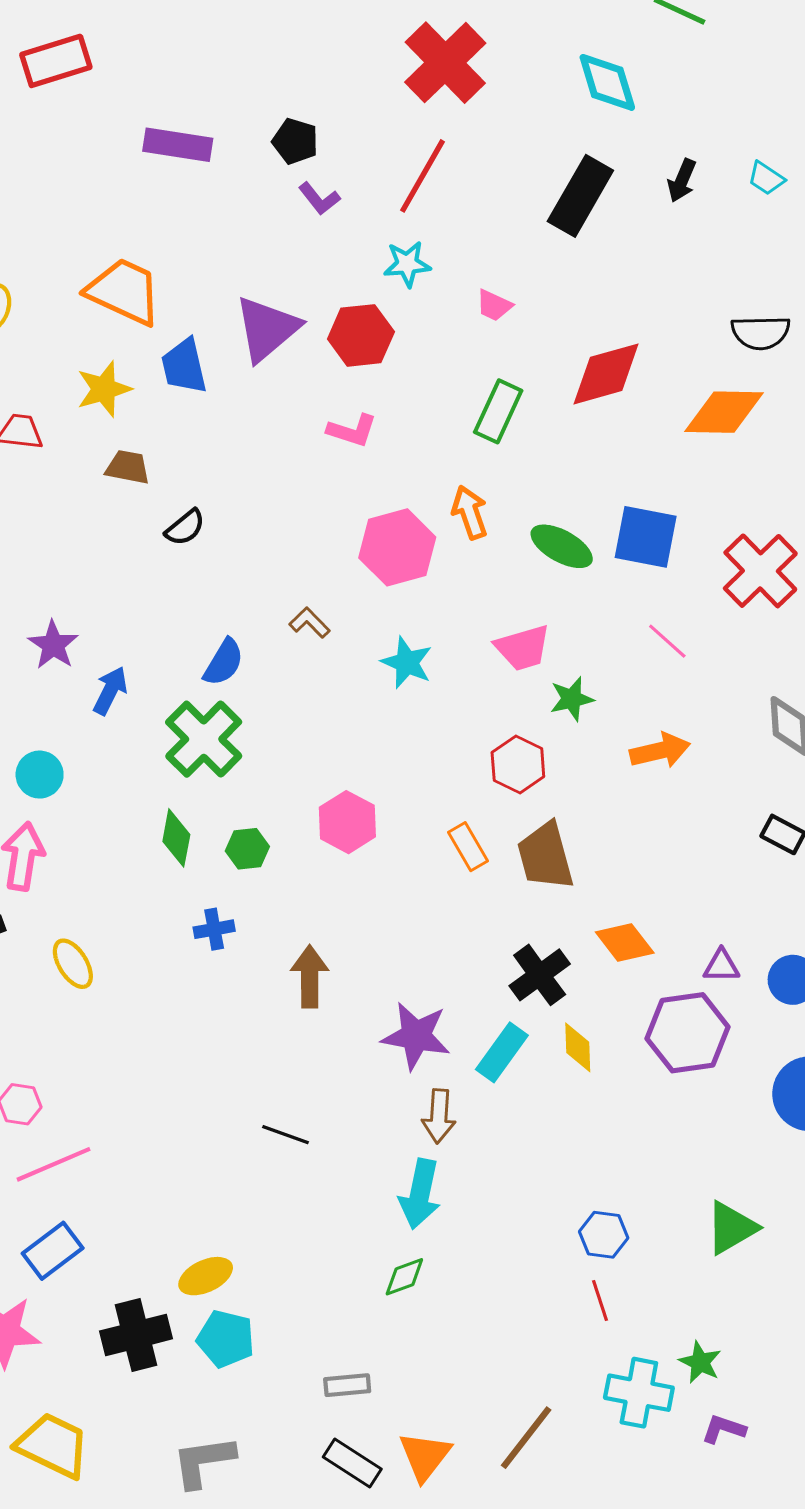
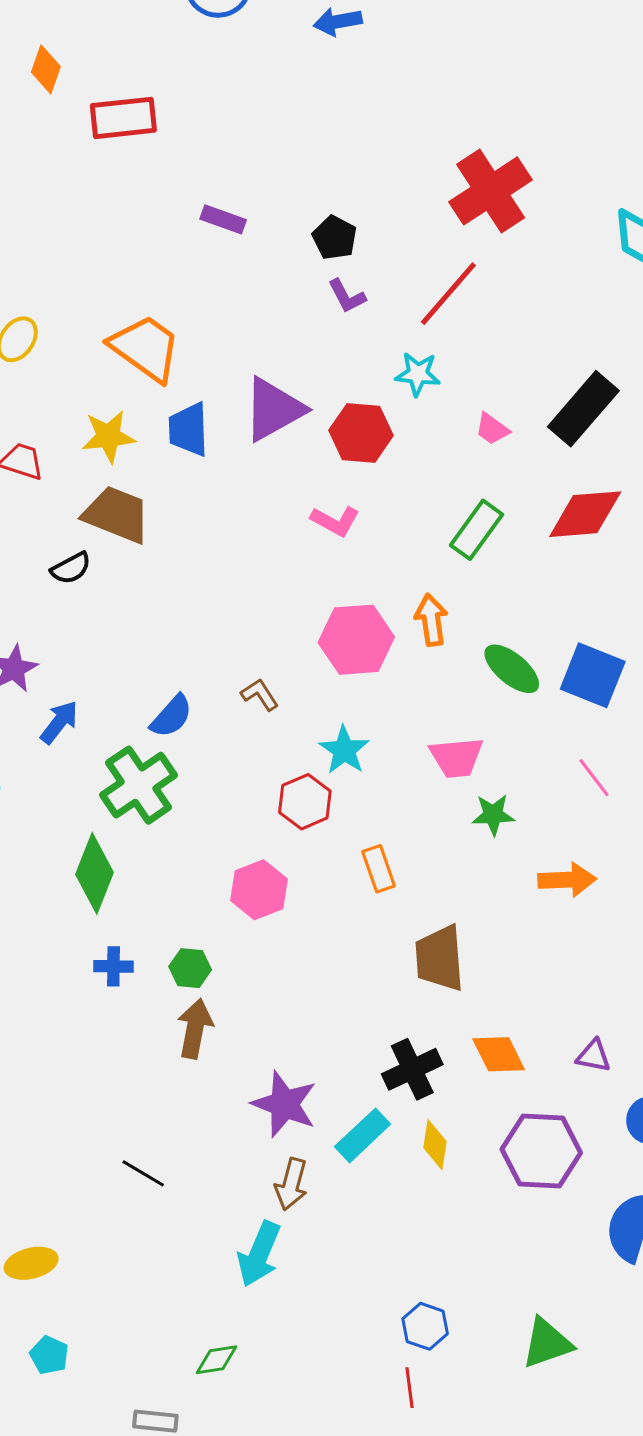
purple rectangle: (178, 145) -> (223, 219), size x0.7
black rectangle: (580, 196) -> (583, 409), moved
brown trapezoid: (128, 467) -> (117, 515), size x1.6
black semicircle: (185, 527) -> (71, 568), moved
red hexagon: (518, 764) -> (305, 802), moved
green diamond: (176, 838) -> (94, 873), size x1.4
orange rectangle: (468, 847) -> (379, 869), moved
green hexagon: (247, 849) -> (190, 968), moved
purple triangle: (721, 966) -> (593, 1056), moved
yellow ellipse: (206, 1276) -> (31, 1263), moved
green diamond: (404, 1277) -> (217, 1360), moved
cyan pentagon: (226, 1339) -> (49, 1355), size x0.7

